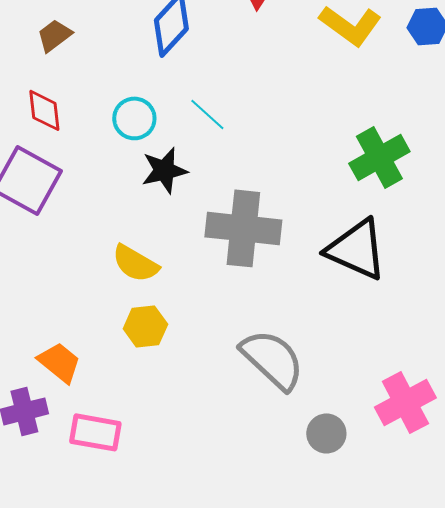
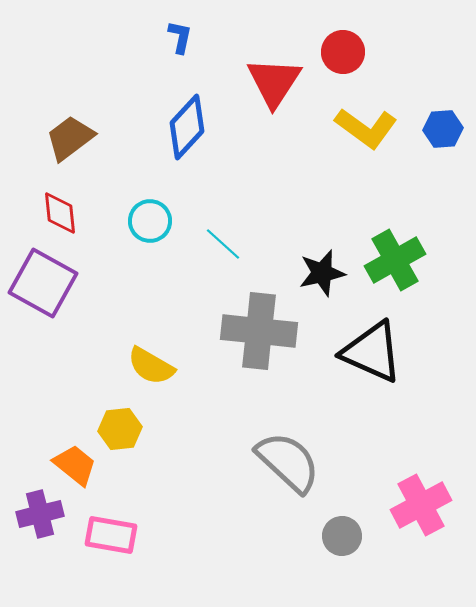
brown trapezoid: (54, 35) -> (70, 138), size x1.4
cyan line: (207, 114) -> (223, 244), moved
black star: (164, 170) -> (322, 273), moved
yellow hexagon: (145, 326) -> (120, 429), moved

